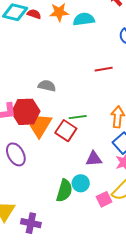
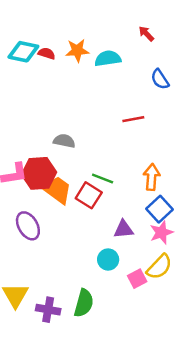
green line: (78, 117) -> (103, 178), turned 30
orange trapezoid: (40, 125) -> (57, 190), turned 96
green semicircle: (64, 191) -> (84, 303), moved

